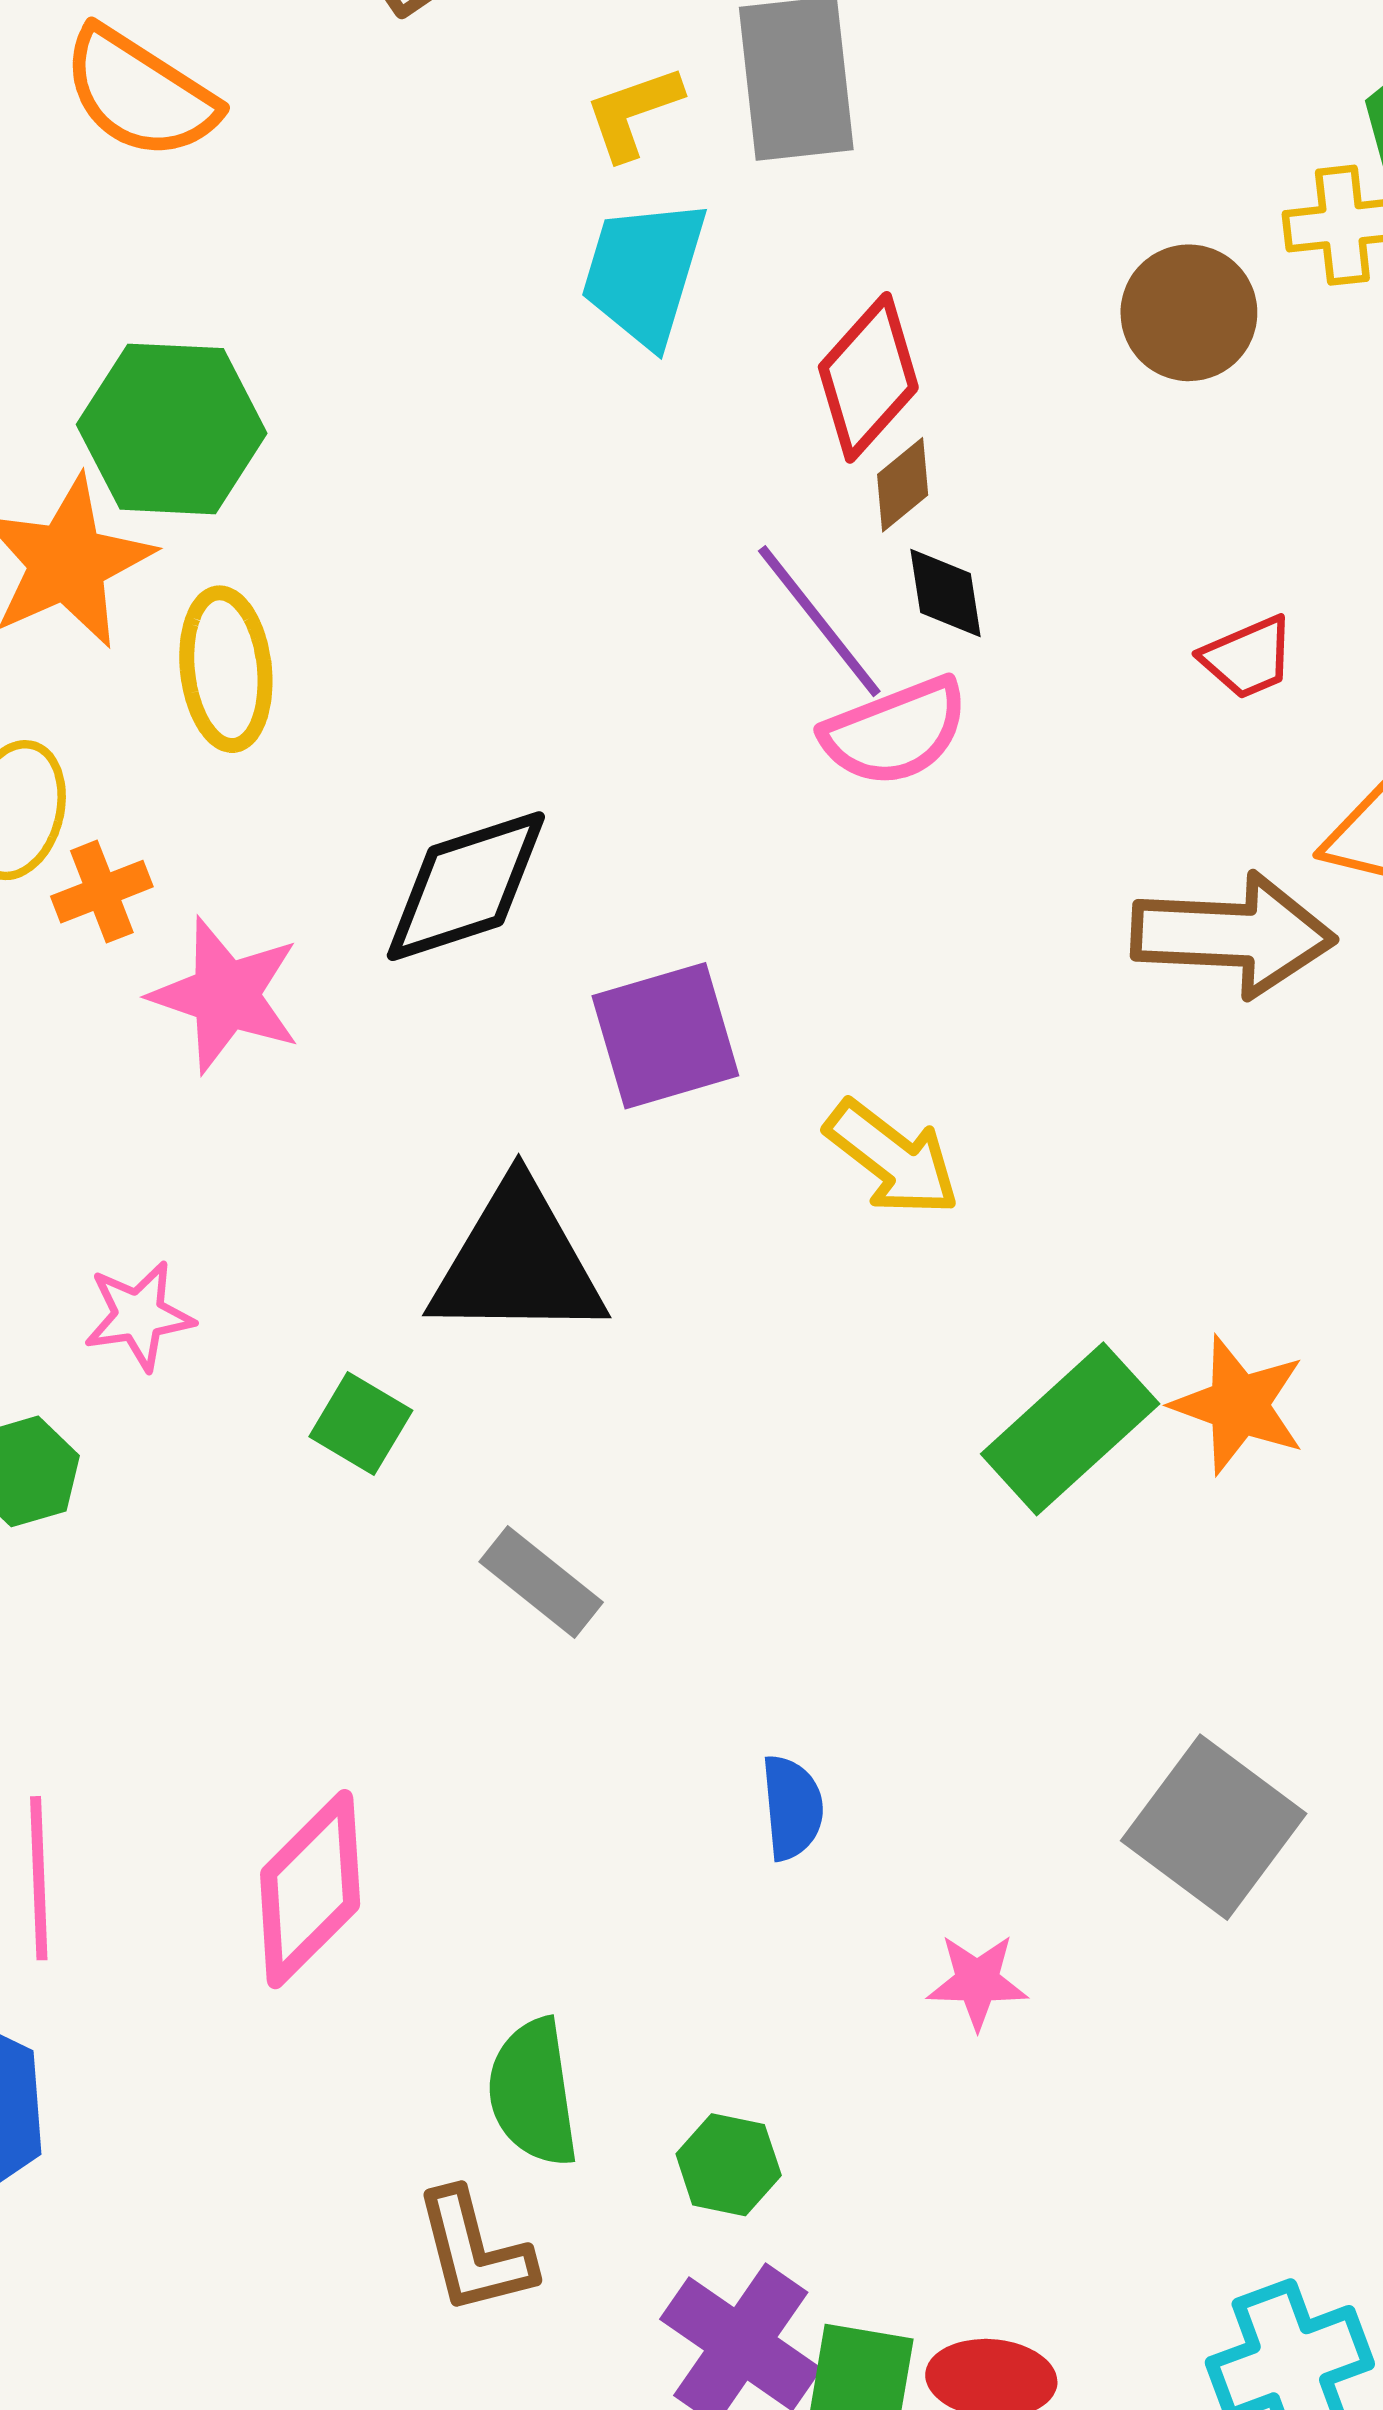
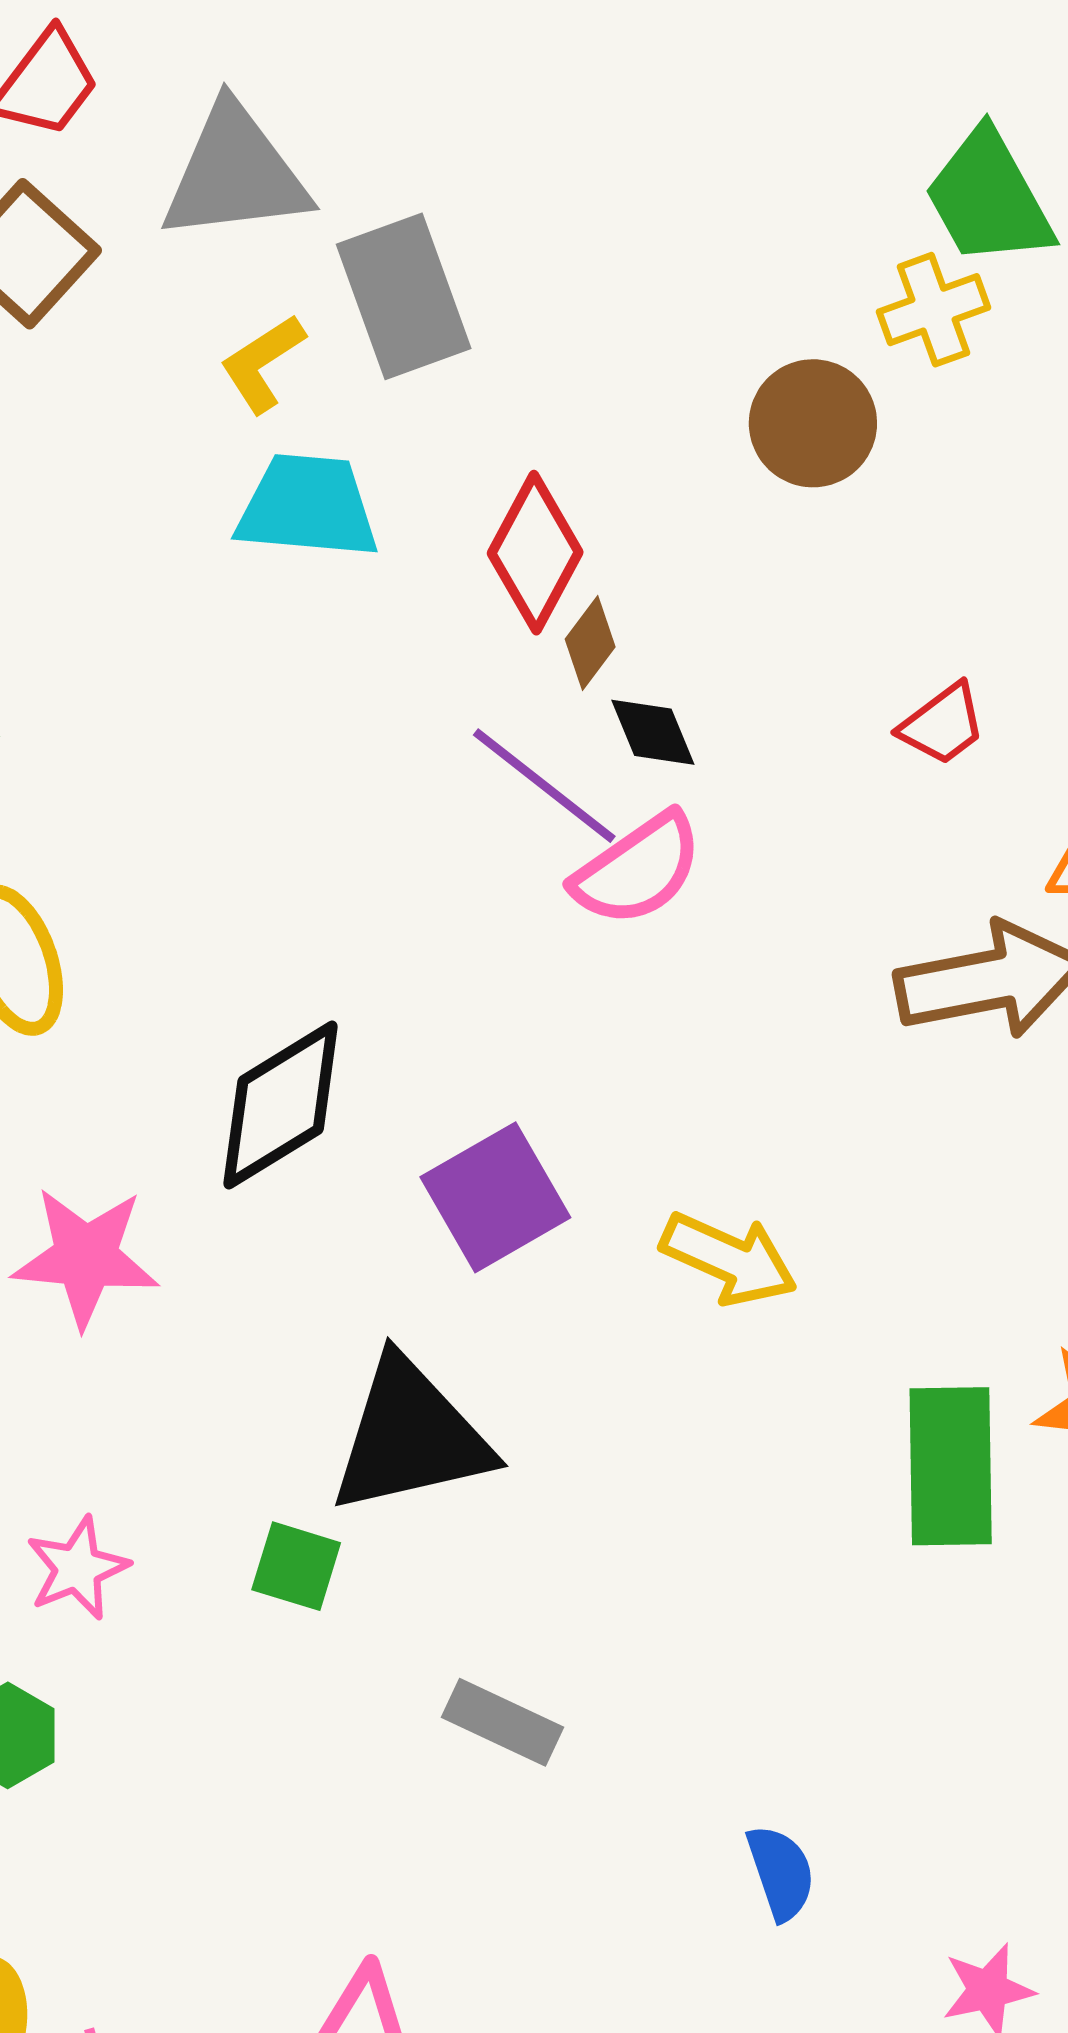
cyan trapezoid: (644, 272) -> (308, 507), turned 92
green square: (361, 1424) -> (296, 1566), moved
green rectangle: (1070, 1429) -> (951, 1466), turned -35

